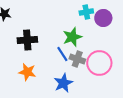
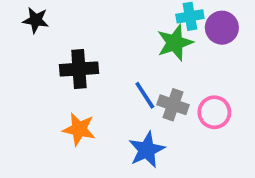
green star: (72, 37) -> (175, 43), moved
pink circle: (99, 63) -> (214, 112), size x0.7

